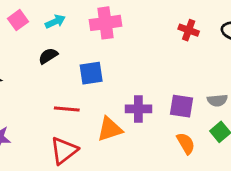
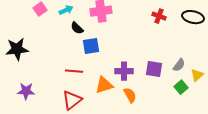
black semicircle: (48, 56) -> (77, 28), moved, turned -104
gray semicircle: (217, 100) -> (179, 65), turned -48
orange semicircle: (186, 143) -> (130, 95), moved

